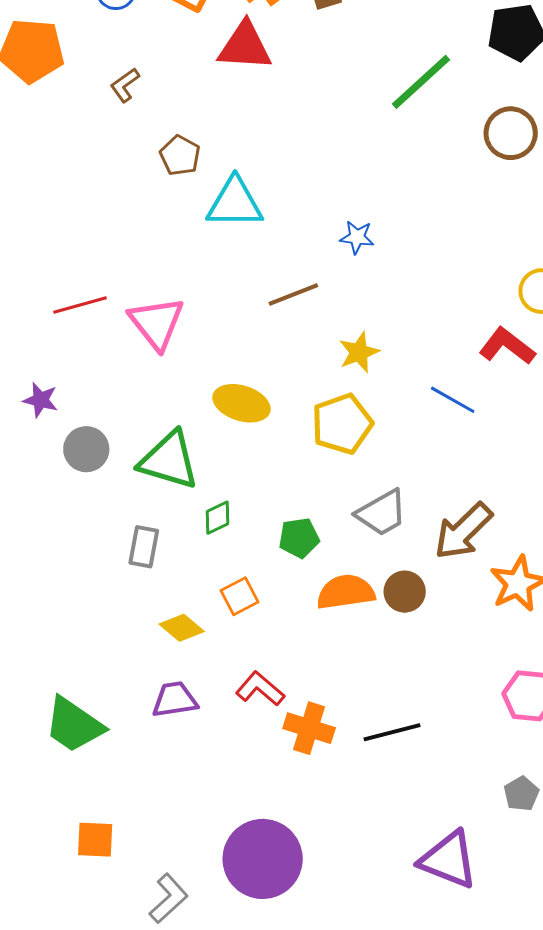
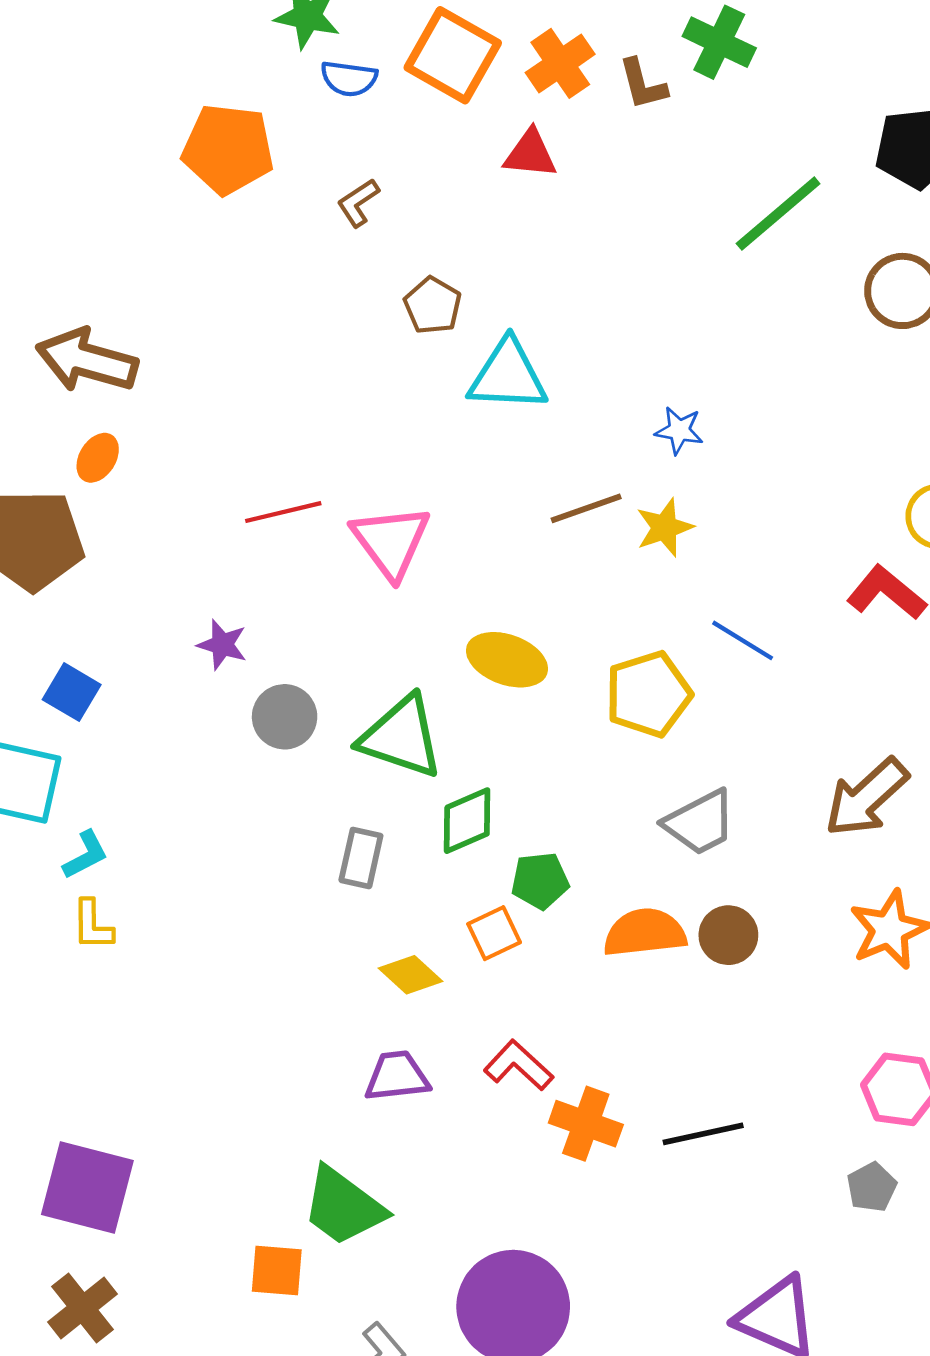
red triangle: (245, 46) -> (530, 154), size x0.7
yellow star: (359, 352) -> (665, 528), moved
blue line: (453, 400) -> (743, 640), moved
green diamond: (218, 518) -> (467, 821), size x1.4
brown arrow: (463, 531) -> (866, 797), moved
green pentagon: (299, 538) -> (540, 881), moved
green trapezoid: (74, 725) -> (343, 1206), moved
gray pentagon: (521, 794) -> (872, 1187), moved

